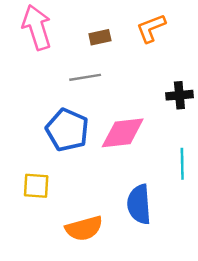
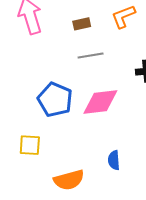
gray line: (85, 77) -> (91, 55), moved
blue semicircle: (139, 204) -> (114, 160), size x0.6

